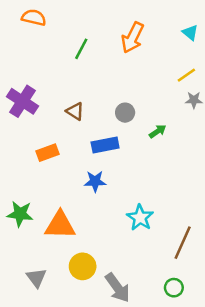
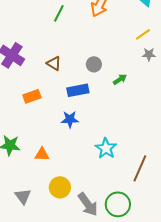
orange triangle: (60, 225) -> (42, 154), size x0.6
green circle: (174, 288) -> (118, 204), moved, size x1.6

